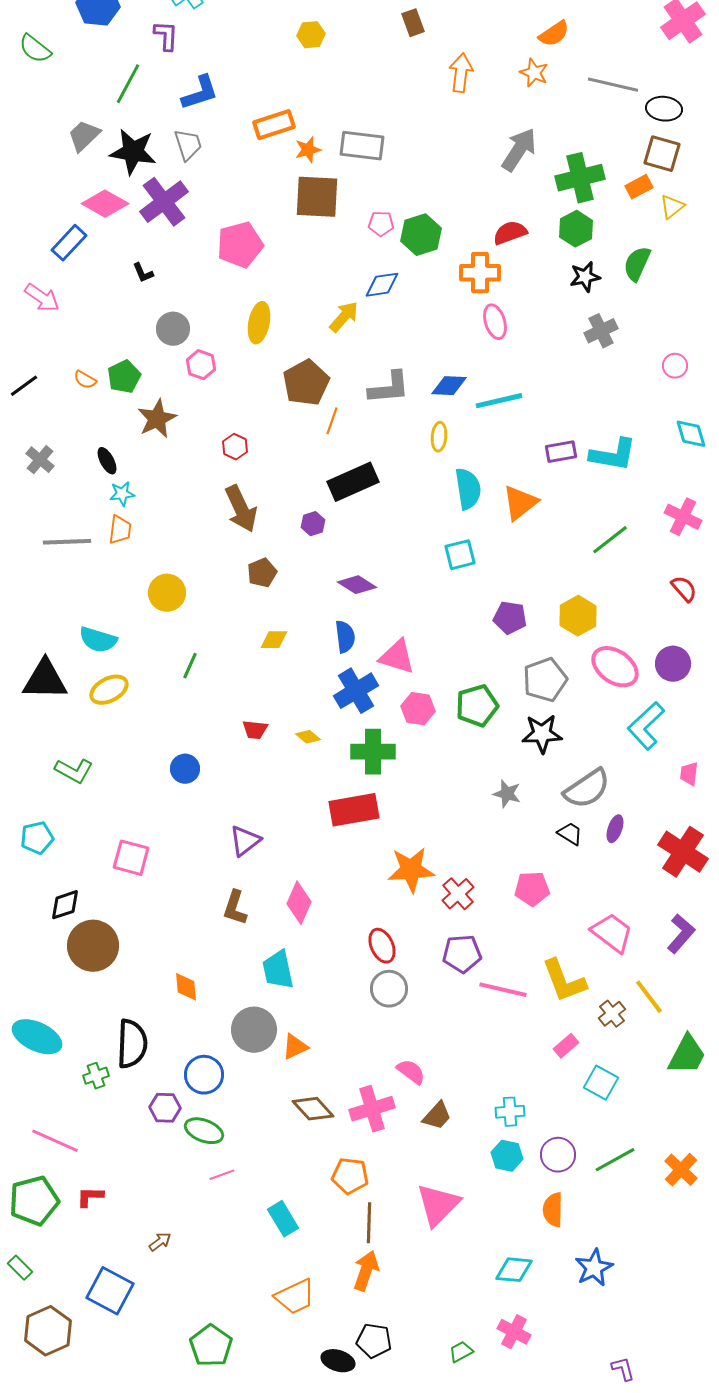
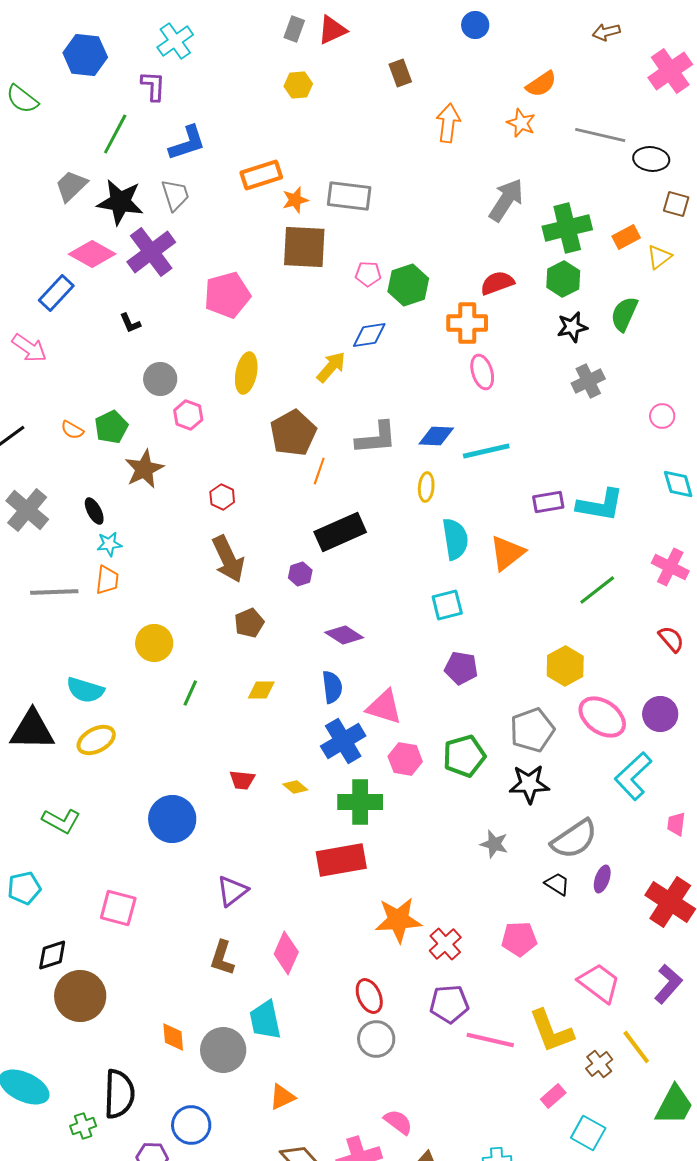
brown square: (662, 154) -> (676, 204), moved, size x0.7
gray cross: (40, 460) -> (27, 510), size x1.5
purple pentagon: (510, 618) -> (461, 668), moved
green line: (190, 666) -> (190, 693), moved
blue circle: (185, 769) -> (172, 819), size x1.6
gray circle: (254, 1030) -> (223, 1050), moved

